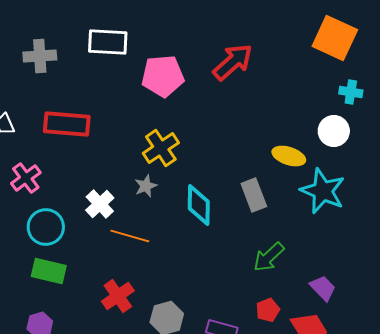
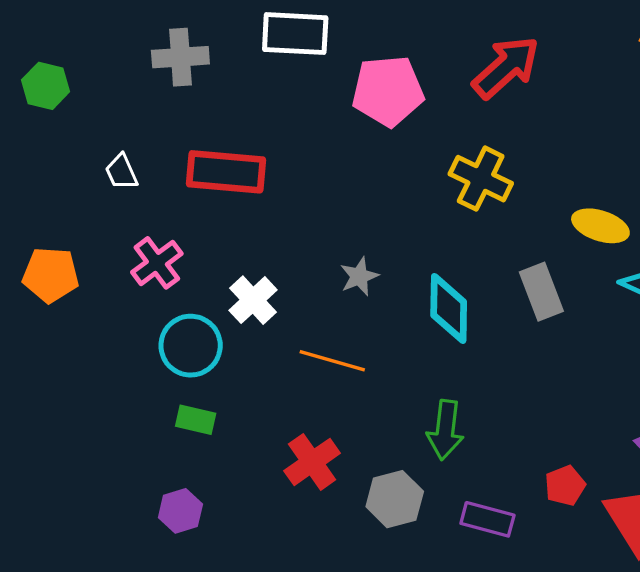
yellow cross: (161, 148) -> (481, 179), moved, turned -30
white cross: (100, 204) -> (253, 300), moved
green arrow: (269, 257) -> (445, 430), moved, turned -40
green rectangle: (49, 271) -> (196, 420), size x0.7

